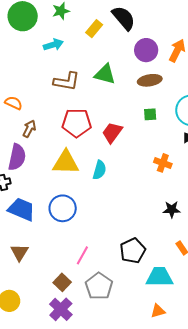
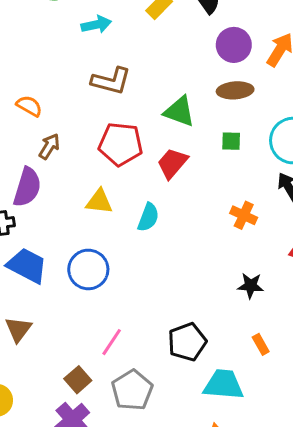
green triangle: (105, 74) -> (179, 111), moved
yellow triangle: (66, 162) -> (99, 202), size x0.7

